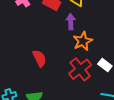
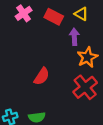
red semicircle: (39, 58) -> (42, 76), turned 60

